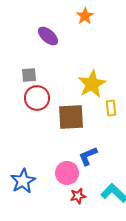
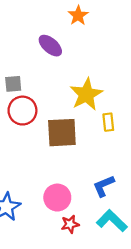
purple ellipse: (48, 36) -> (50, 46), moved
blue L-shape: (88, 156) -> (104, 186), moved

